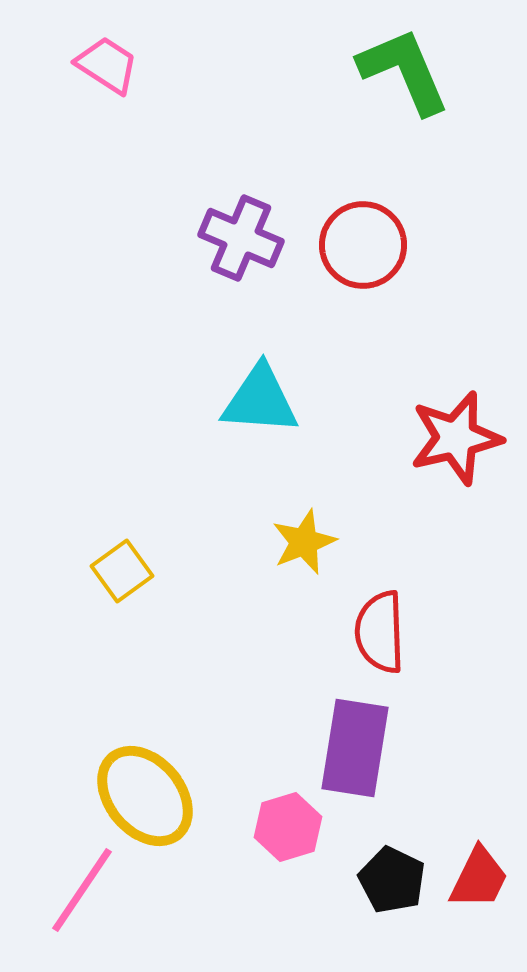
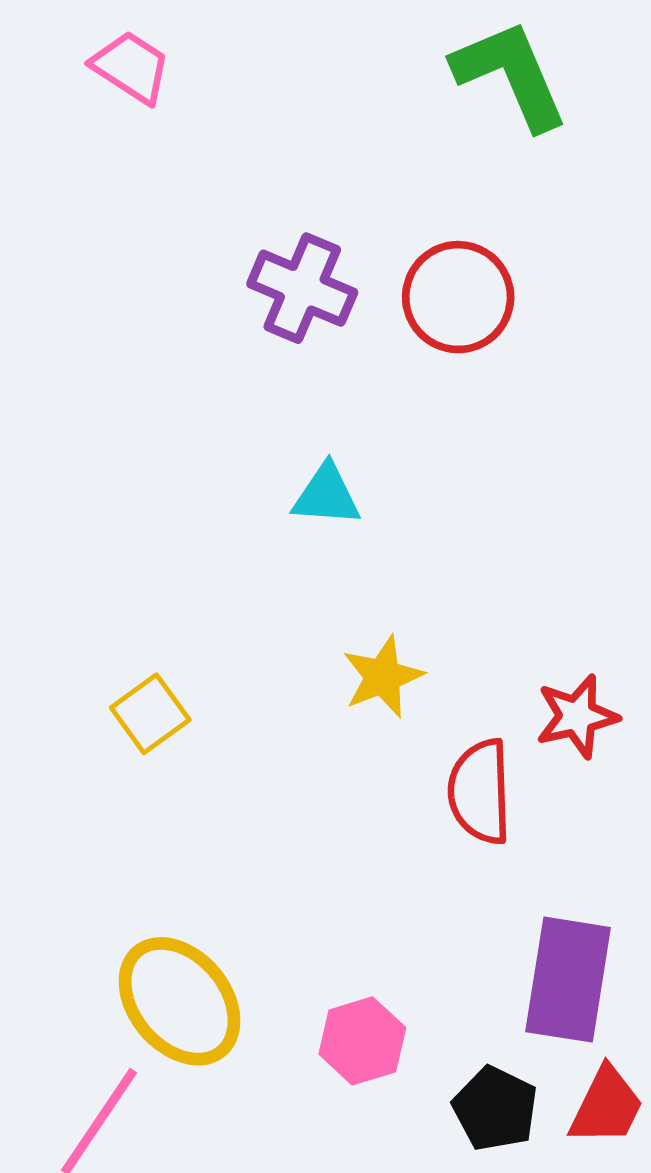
cyan triangle: (260, 400) -> (326, 495), size x0.7
red star: (456, 438) -> (577, 716), moved, size x0.7
purple rectangle: (355, 748) -> (568, 980), moved

